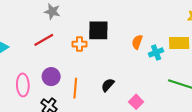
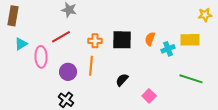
black square: (98, 30) -> (122, 40), moved
pink ellipse: (23, 85) -> (41, 57), moved
orange line: (75, 88) -> (91, 66), moved

